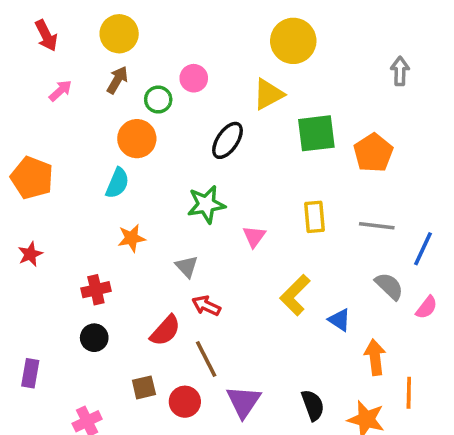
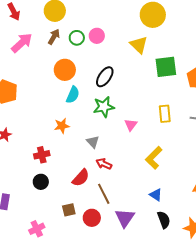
pink arrow: (60, 91) -> (22, 43), size x1.6
yellow triangle: (268, 94) -> (139, 45), turned -48
green circle: (158, 100) -> (77, 38), moved
black ellipse: (227, 140) -> (105, 77), moved
cyan semicircle: (117, 183) -> (73, 95), moved
blue triangle: (339, 320) -> (156, 195), moved

